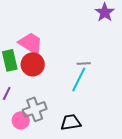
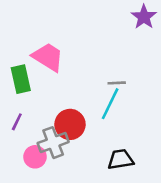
red circle: (33, 64) -> (70, 124), moved
black trapezoid: (71, 122) -> (121, 159), moved

